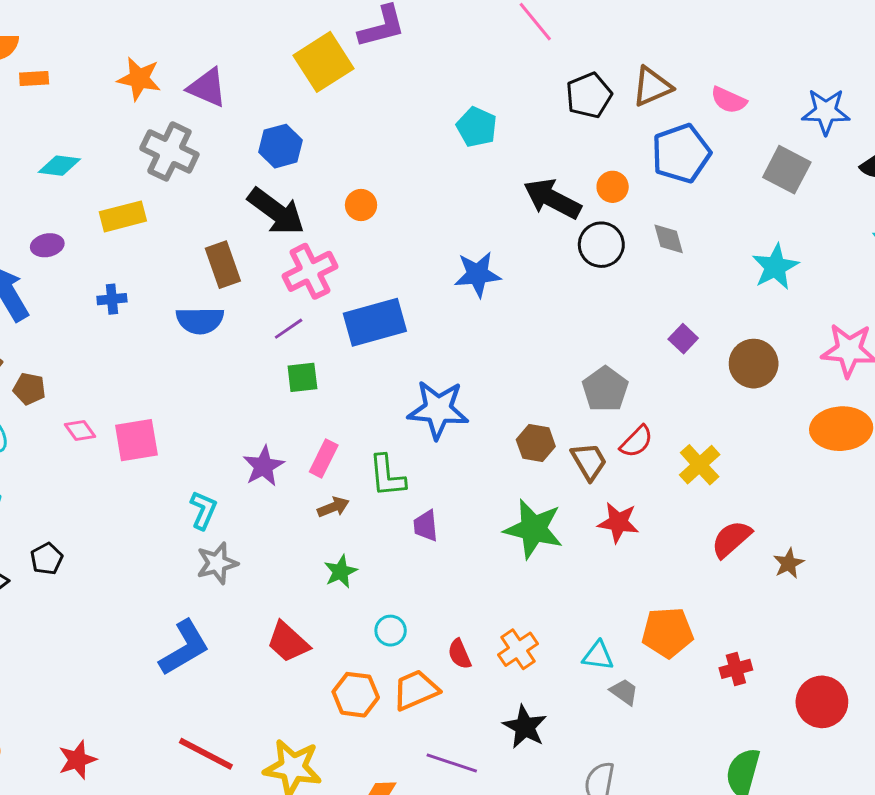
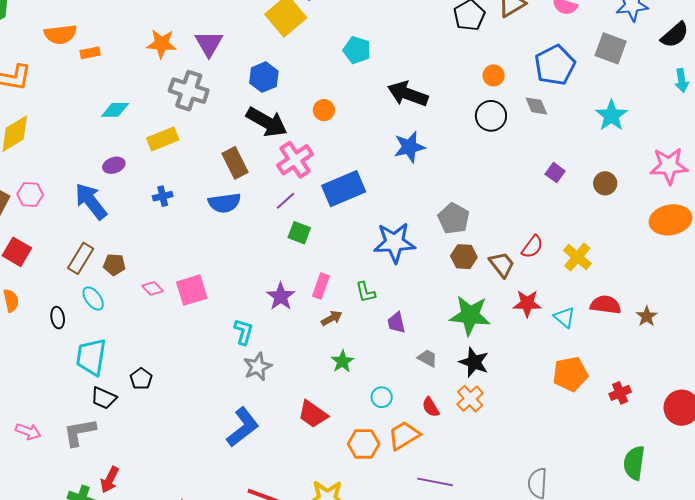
purple triangle: (207, 87) -> (209, 44), turned 44
cyan pentagon: (477, 127) -> (357, 50), moved
blue pentagon: (681, 153) -> (555, 65), moved
black arrow: (552, 199) -> (408, 94), moved
brown circle: (754, 364) -> (605, 183), size x0.7
green square: (302, 377) -> (299, 233), turned 35
gray pentagon: (605, 389) -> (454, 218), moved
green L-shape: (387, 476) -> (366, 292), size x0.7
red semicircle: (731, 539) -> (606, 305), turned 56
cyan triangle: (598, 656) -> (564, 317), moved, turned 40
gray trapezoid: (624, 692) -> (427, 358), moved
black star: (525, 727) -> (474, 362), moved

